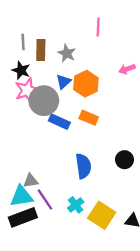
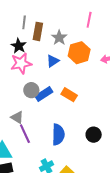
orange hexagon: (86, 84) -> (79, 53), moved
gray circle: (44, 101) -> (31, 90), moved, size x0.6
blue rectangle: (59, 122) -> (44, 94), turned -66
gray triangle: (31, 181) -> (17, 117), moved, turned 32
purple line: (45, 199) -> (25, 134), moved

